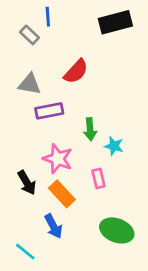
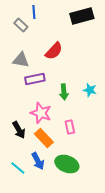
cyan star: (114, 146) -> (90, 90), moved
green ellipse: (117, 230) -> (67, 164), moved
cyan line: (25, 252) -> (18, 168), moved

